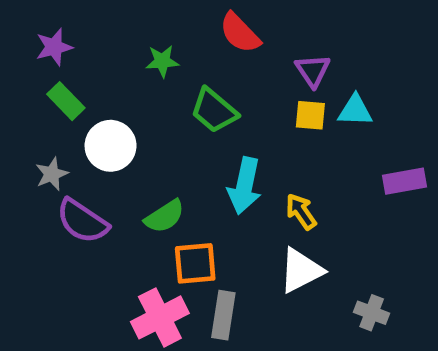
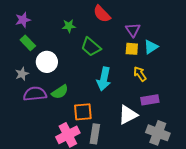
cyan triangle: (355, 111) -> (151, 47), turned -35
purple rectangle: (404, 181) -> (150, 100), moved
yellow arrow: (301, 212) -> (140, 74), moved
green semicircle: (165, 216) -> (60, 92), moved
purple semicircle: (82, 221) -> (35, 94), turned 140
gray cross: (372, 313) -> (158, 133), size x1.6

